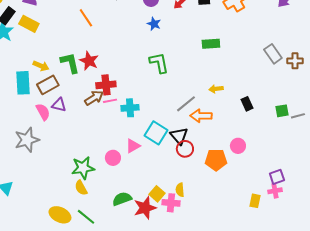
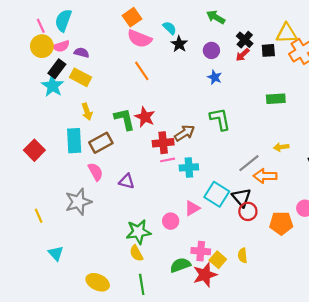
yellow arrow: (41, 66) -> (87, 112), moved, turned 49
brown arrow: (94, 98) -> (185, 133), moved
purple triangle: (59, 105) -> (127, 181), moved
pink cross: (171, 203) -> (201, 251), moved
yellow ellipse: (60, 215) -> (98, 282), moved
green line: (86, 217) -> (142, 284), turned 42

